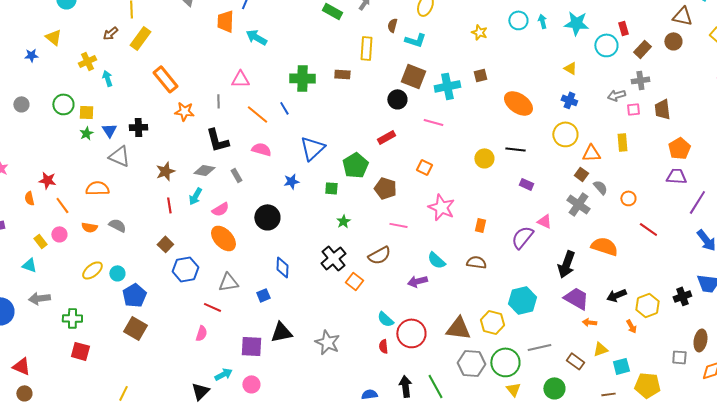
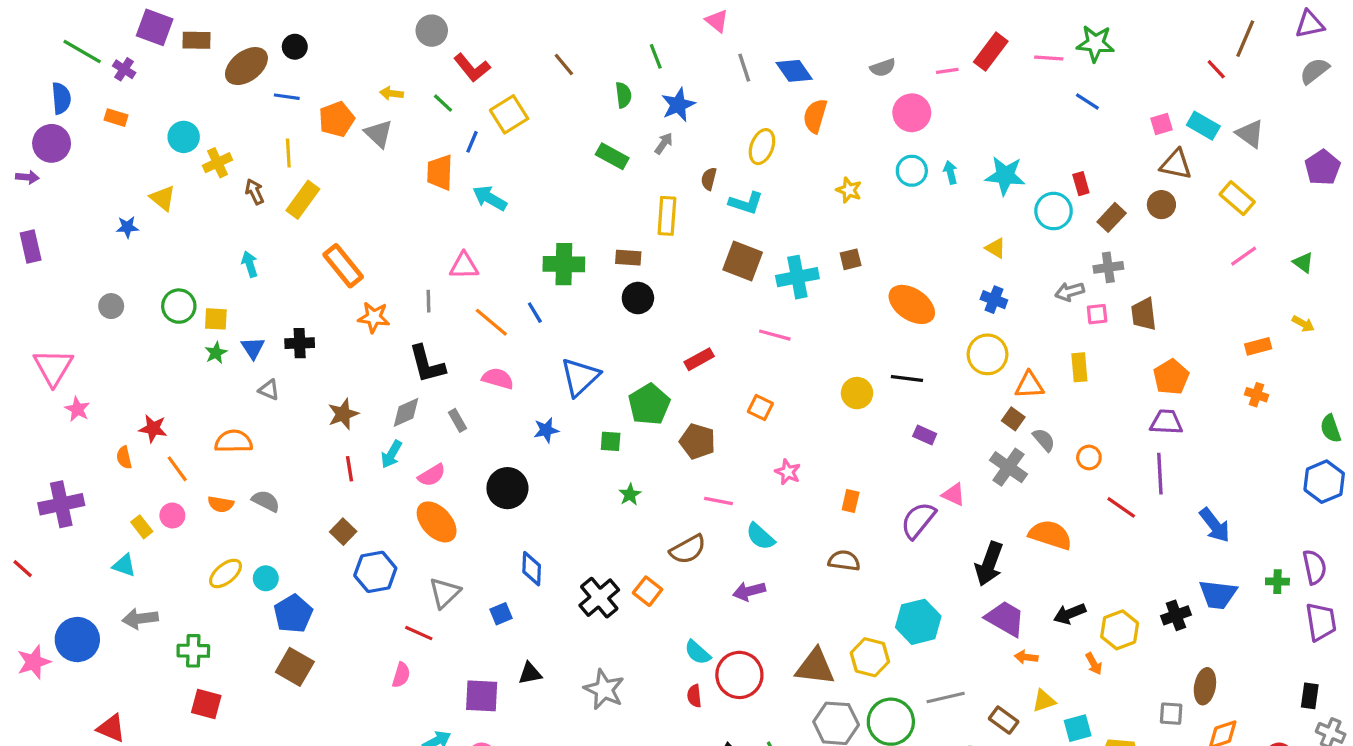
brown arrow: (110, 33) -> (255, 192), turned 105
yellow cross: (87, 61) -> (217, 163), moved
black circle: (397, 99) -> (638, 298), moved
gray triangle: (119, 156) -> (269, 390), size x0.6
gray diamond: (204, 170) -> (406, 412), turned -35
purple line: (697, 202) -> (1160, 474), moved, turned -35
pink star: (441, 207) -> (788, 472), size x0.6
black cross: (333, 258) -> (599, 598), moved
cyan semicircle: (436, 260) -> (760, 536), moved
gray triangle: (228, 282) -> (445, 593), turned -35
black triangle: (281, 332) -> (530, 673), size x0.7

